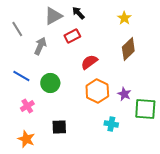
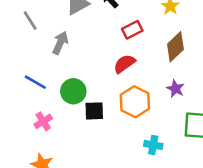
red rectangle: (72, 36) -> (132, 30), moved
purple star: (124, 94) -> (175, 89), moved
black square: (59, 127) -> (94, 111), moved

